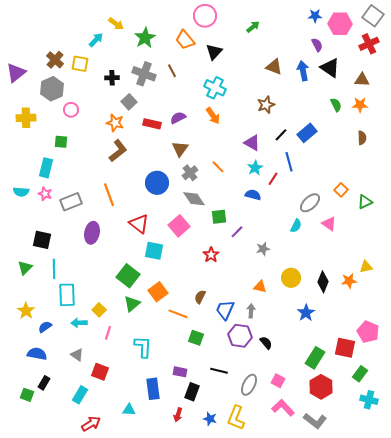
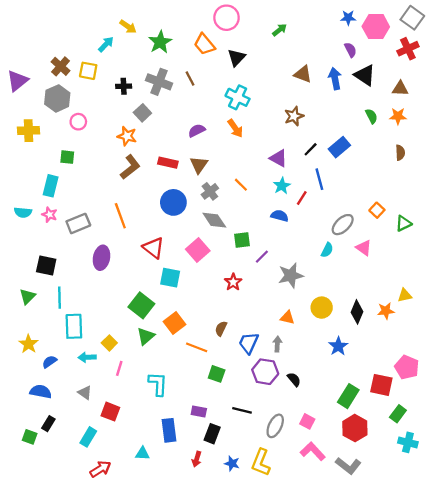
red rectangle: (152, 124) -> (168, 163), moved
gray star: (263, 249) -> (291, 275), size x1.6

